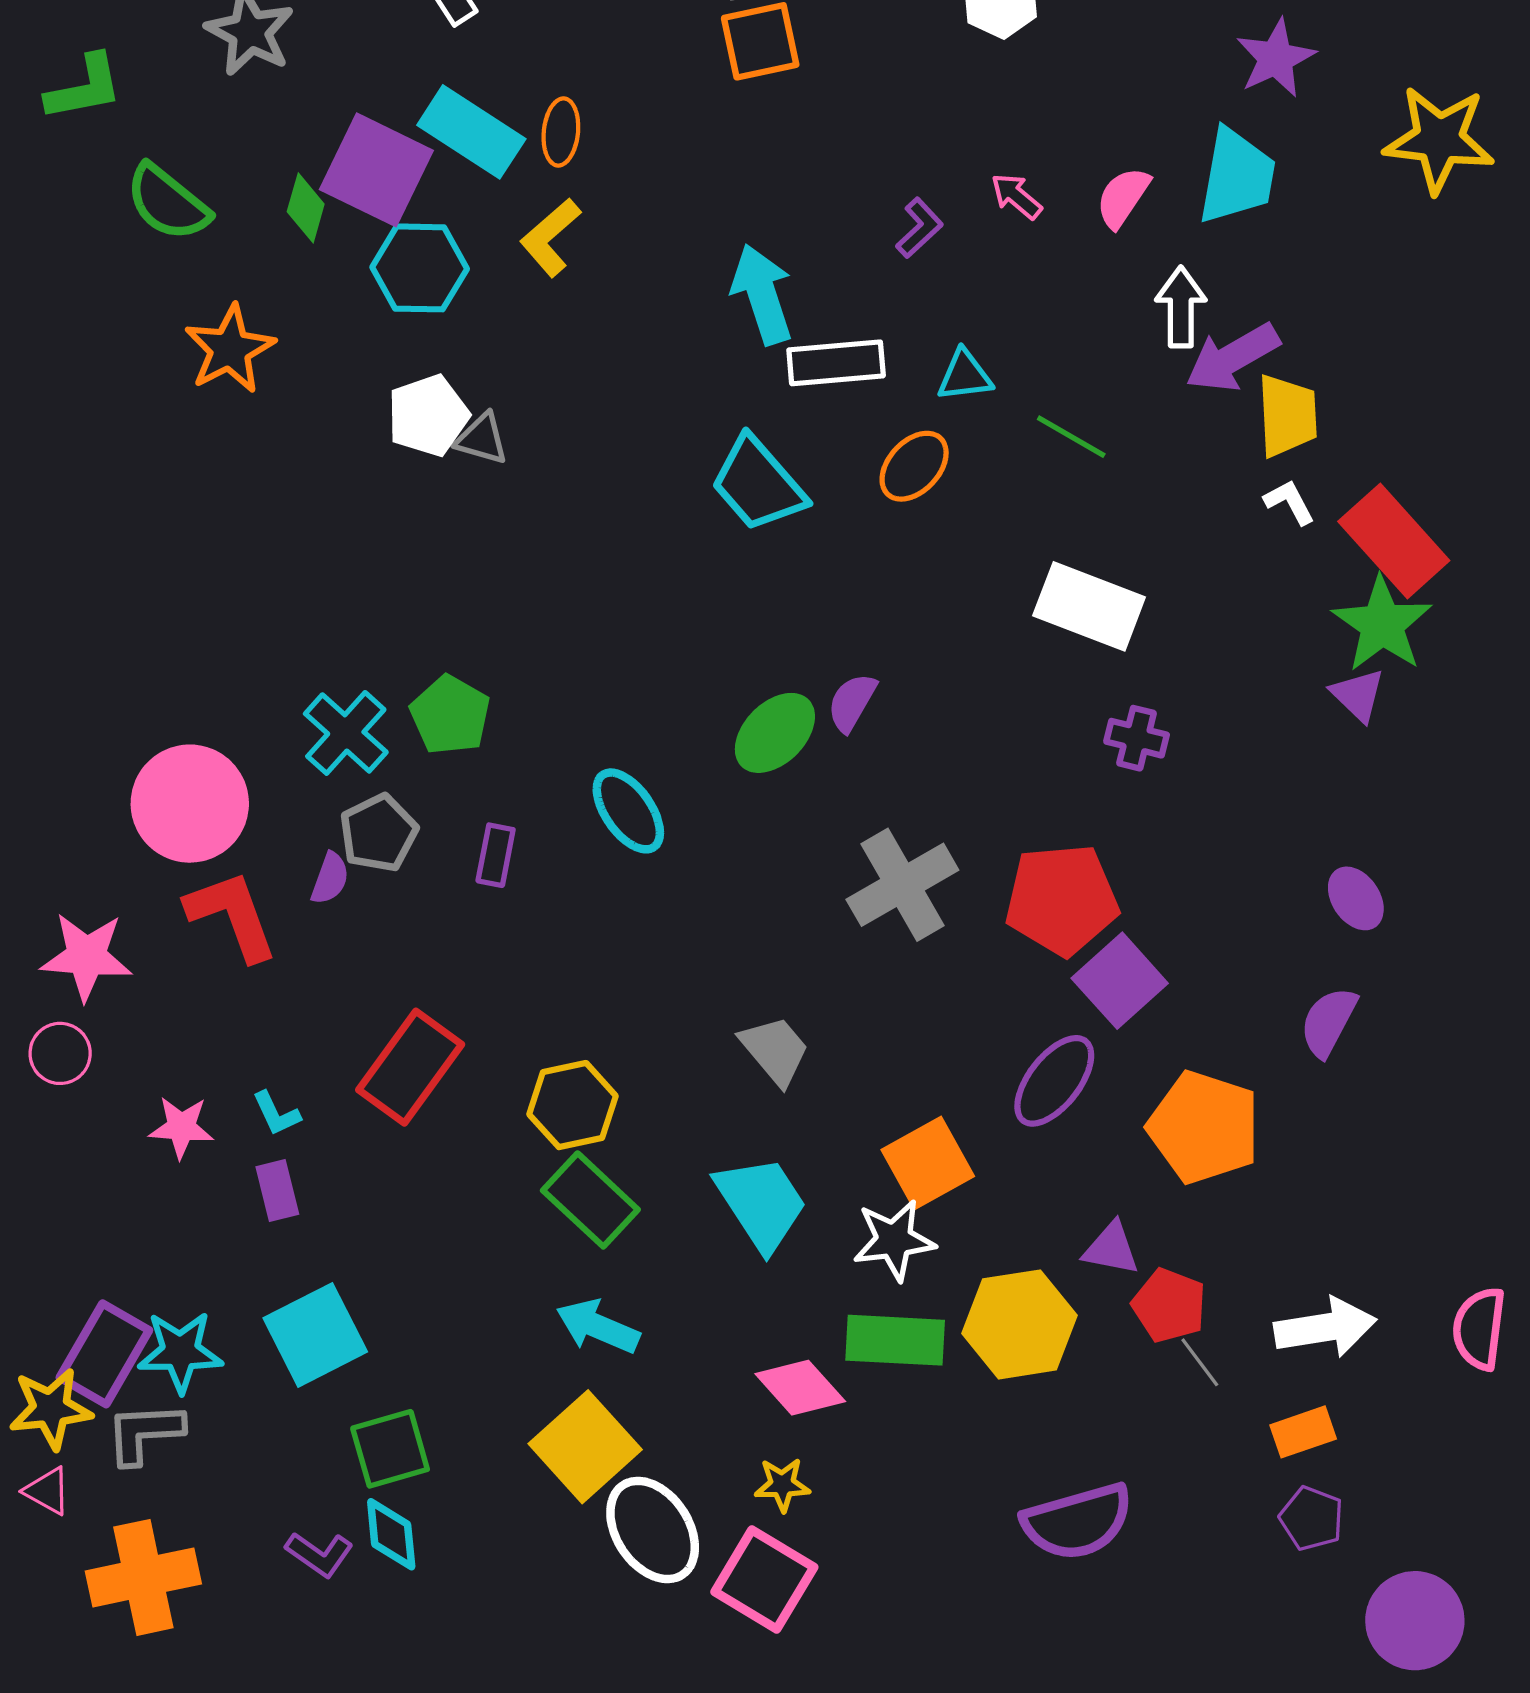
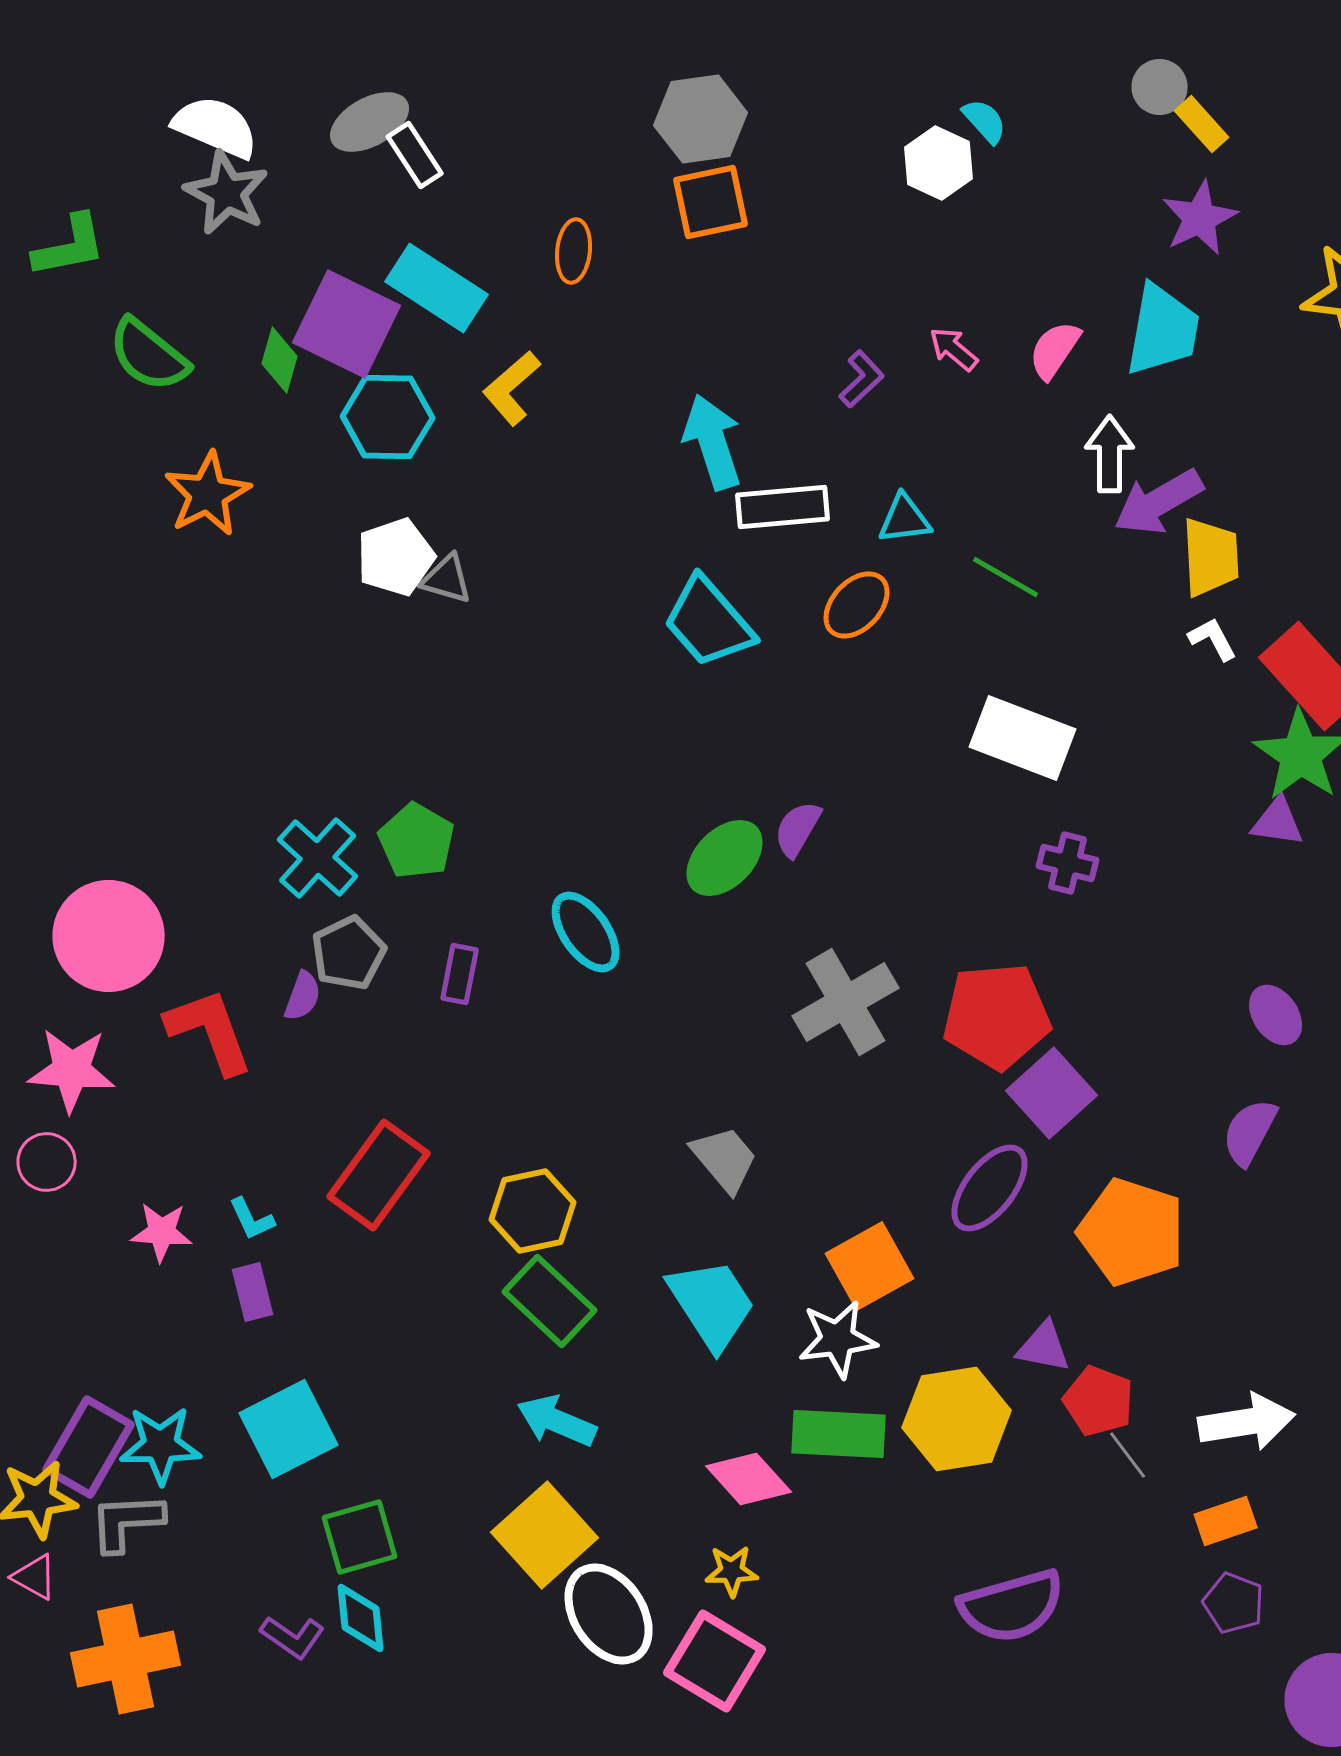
orange ellipse: (561, 132) -> (574, 251), moved
purple triangle: (1358, 695) -> (1278, 822), turned -36
pink circle: (190, 804) -> (109, 936), moved

